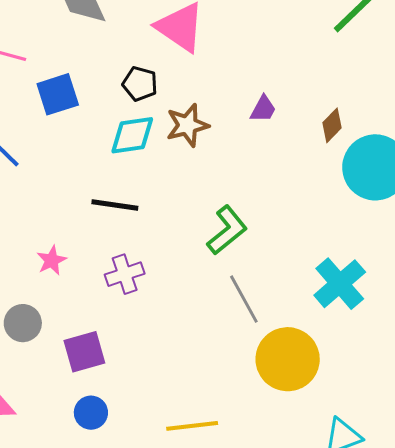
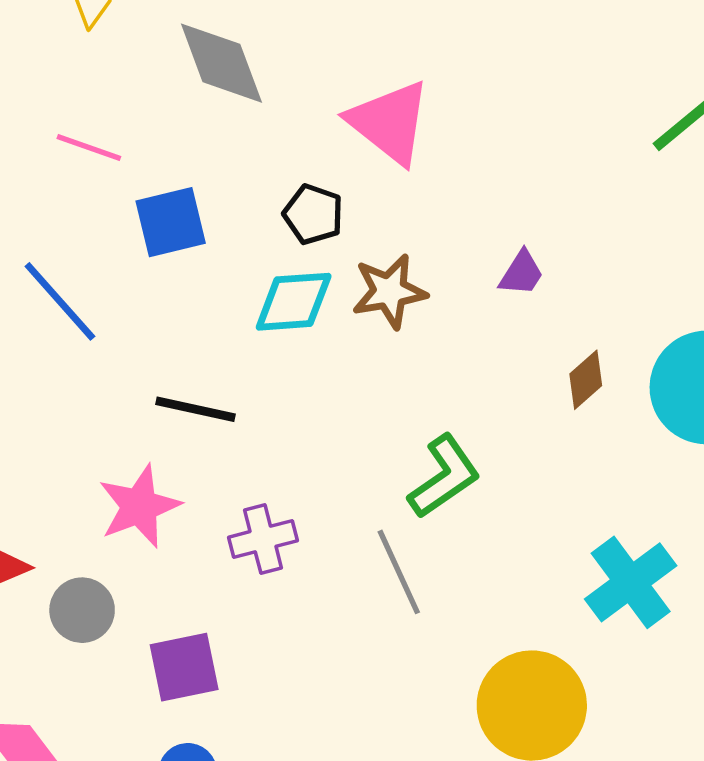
brown diamond: (332, 125) -> (586, 380), moved
black line: (115, 205) -> (196, 409), moved
pink star: (52, 260) -> (139, 506), size x1.6
gray line: (244, 299) -> (399, 572), moved

